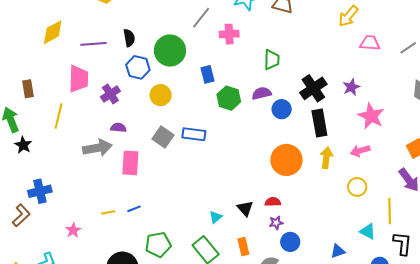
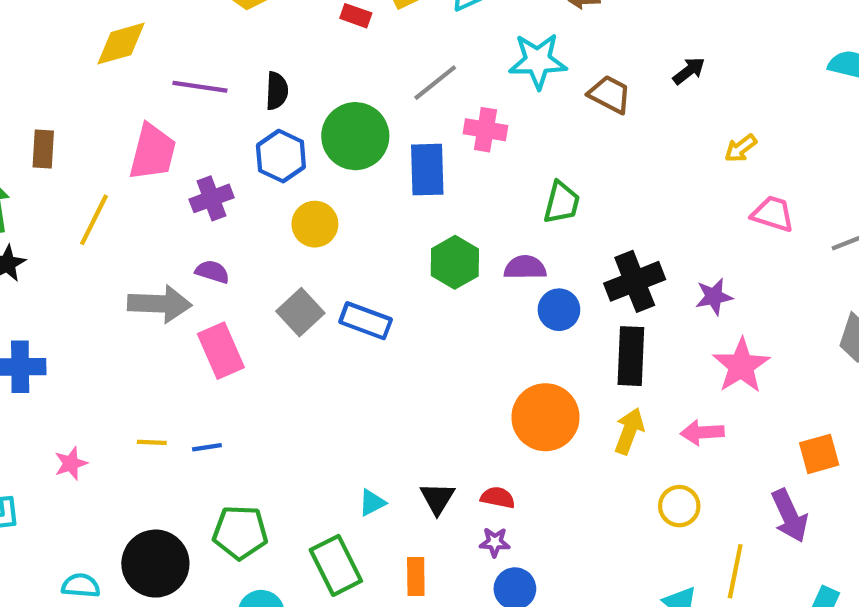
yellow arrow: (348, 16) -> (741, 148), size x0.7
blue rectangle: (207, 74) -> (427, 170), moved, size x1.4
pink rectangle: (130, 163) -> (221, 351), turned -40

